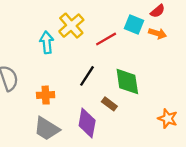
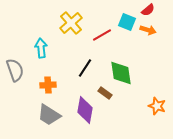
cyan arrow: (47, 42) -> (41, 48), moved

